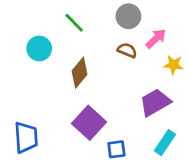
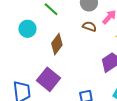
purple square: (89, 123) -> (49, 79), moved

